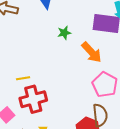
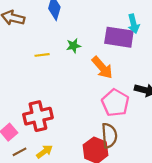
yellow line: (23, 78) -> (42, 55), moved

